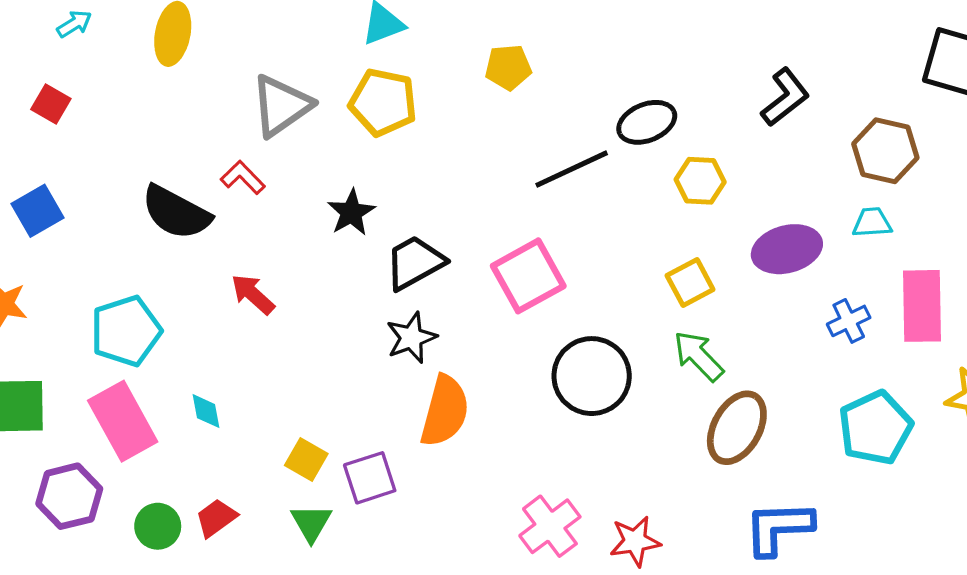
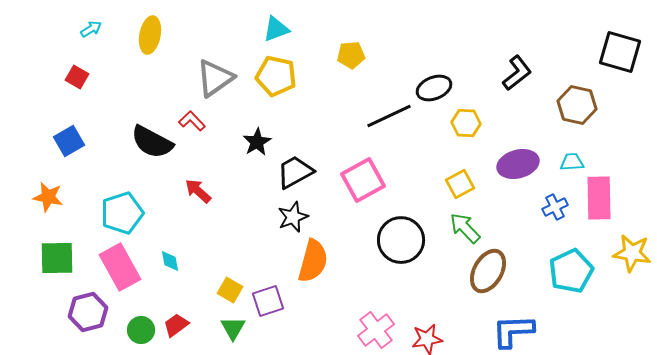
cyan trapezoid: (872, 222) -> (572, 162), moved

